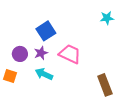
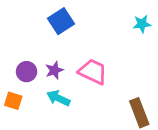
blue square: (46, 31) -> (61, 21), moved

